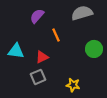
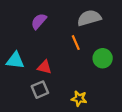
orange line: (56, 35) -> (76, 43), moved
red triangle: (42, 57) -> (44, 67), turned 40

